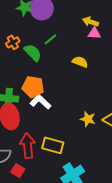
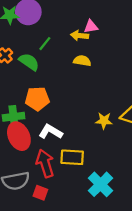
yellow arrow: (91, 22) -> (80, 35), moved
white L-shape: (40, 102) -> (51, 132), moved

